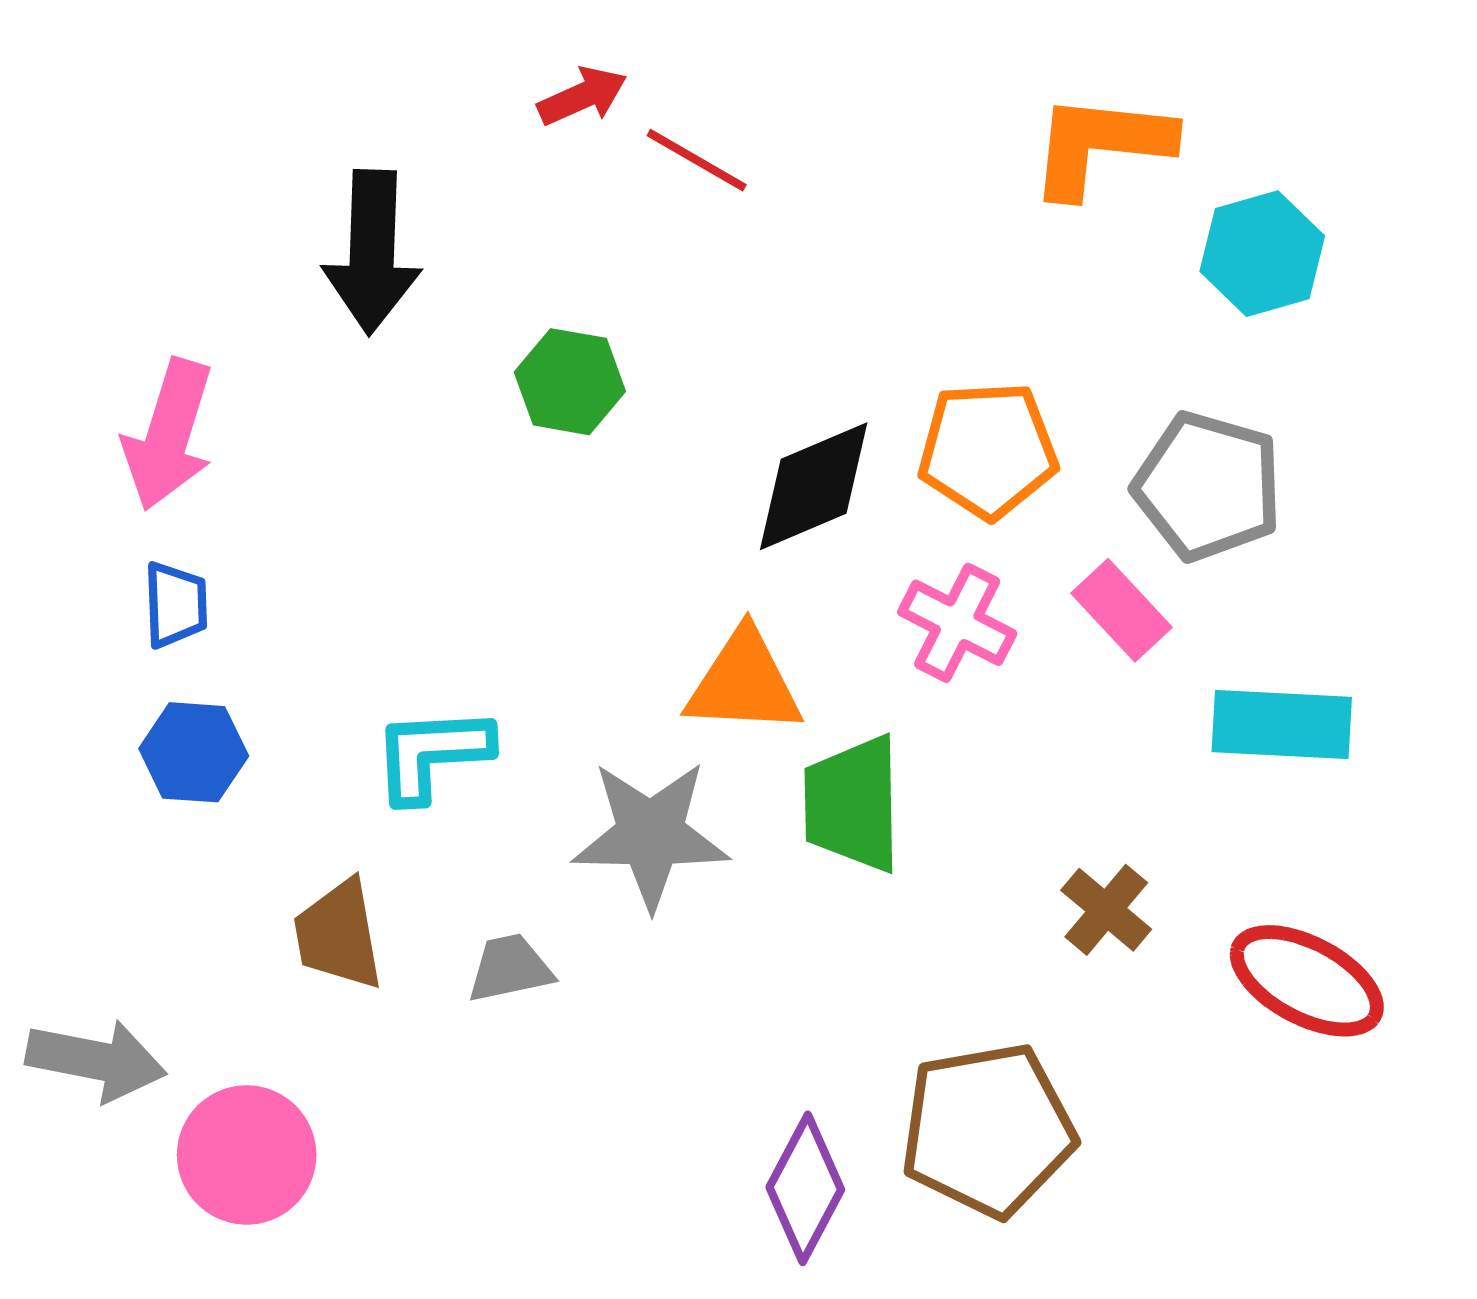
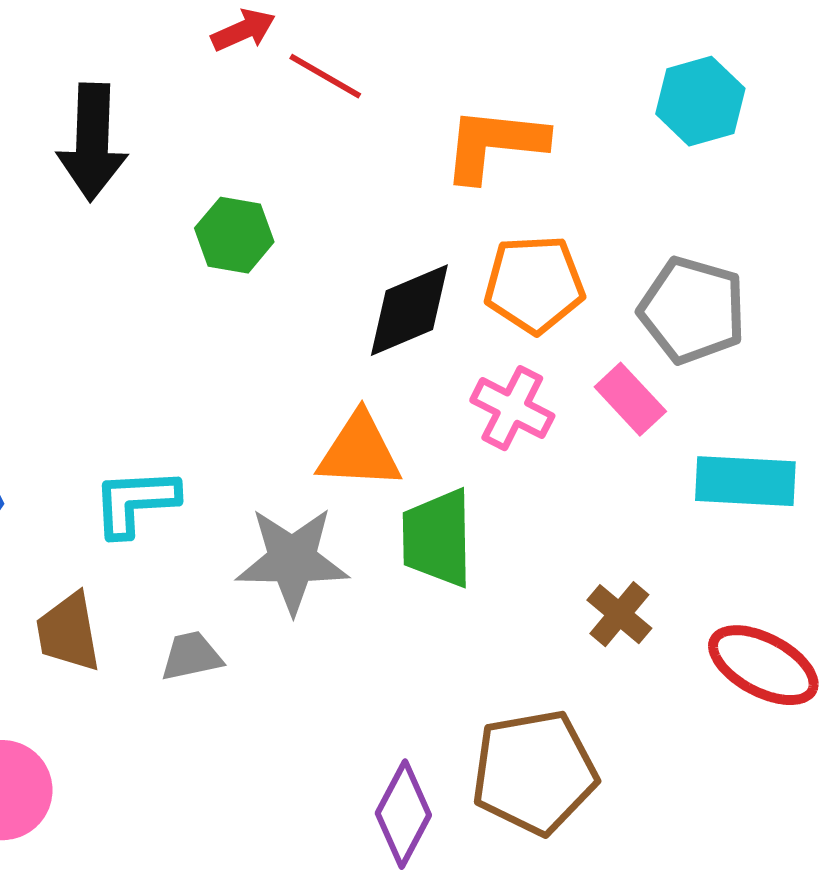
orange L-shape: (1101, 145) -> (494, 144), moved
cyan hexagon: (1262, 254) -> (700, 101), moved

